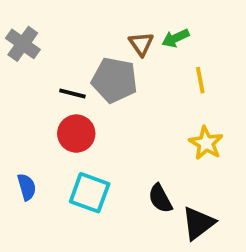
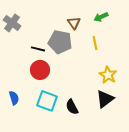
green arrow: (175, 38) -> (101, 17), moved
yellow line: (200, 80) -> (95, 43), moved
black semicircle: (160, 198) -> (72, 107), moved
black triangle: (198, 223) -> (105, 99), moved

